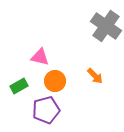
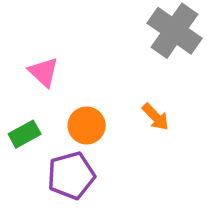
pink triangle: (40, 57) -> (43, 72), moved, turned 30

